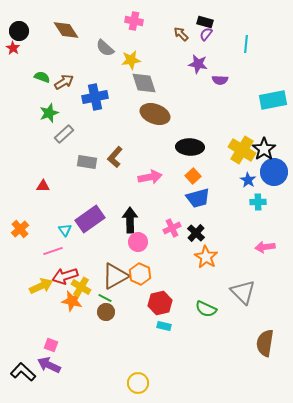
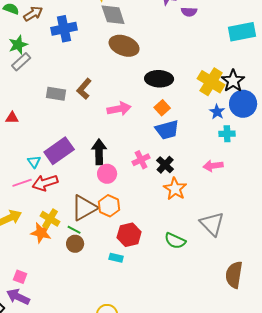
gray rectangle: (64, 134) -> (21, 62), moved
pink arrow: (265, 247) -> (213, 166), moved
red arrow: (65, 276) -> (45, 183), moved
cyan rectangle: (164, 326) -> (116, 258), moved

